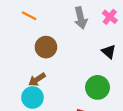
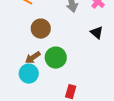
green circle: (97, 87) -> (56, 58), moved

